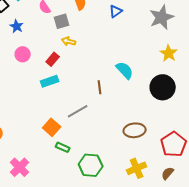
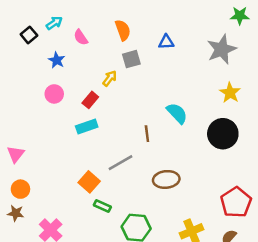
blue triangle: (116, 11) -> (166, 42), turned 32
gray square: (62, 21) -> (131, 59), moved
blue star: (17, 26) -> (57, 60), moved
yellow arrow: (69, 41) -> (110, 78), turned 112
brown ellipse: (135, 130) -> (166, 179), moved

